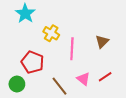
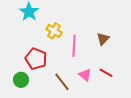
red line: (105, 77) -> (106, 73), turned 64

